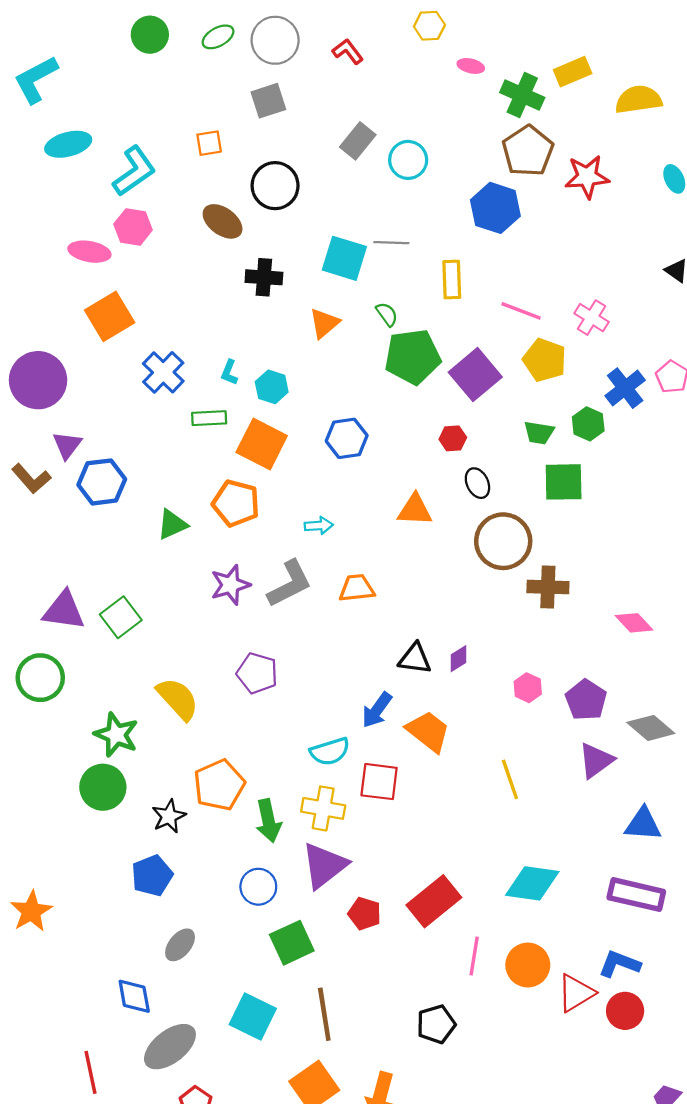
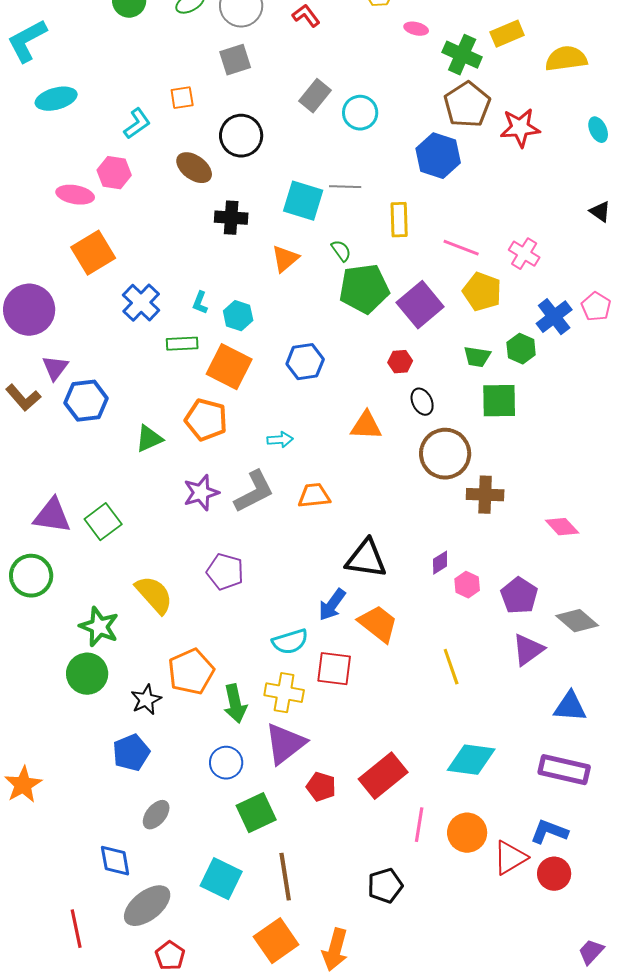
cyan L-shape: (134, 171) -> (137, 124), moved, size x0.7
black triangle: (415, 659) -> (366, 559), size x1.4
purple diamond: (458, 659) -> (440, 563), moved

